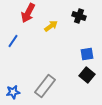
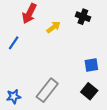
blue square: (87, 54) -> (91, 65), moved
black square: (87, 75) -> (89, 91), moved

